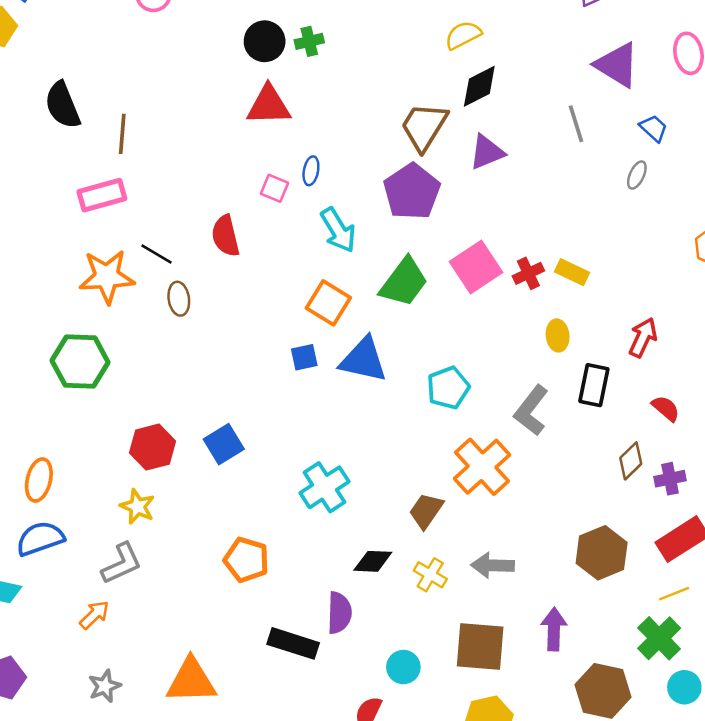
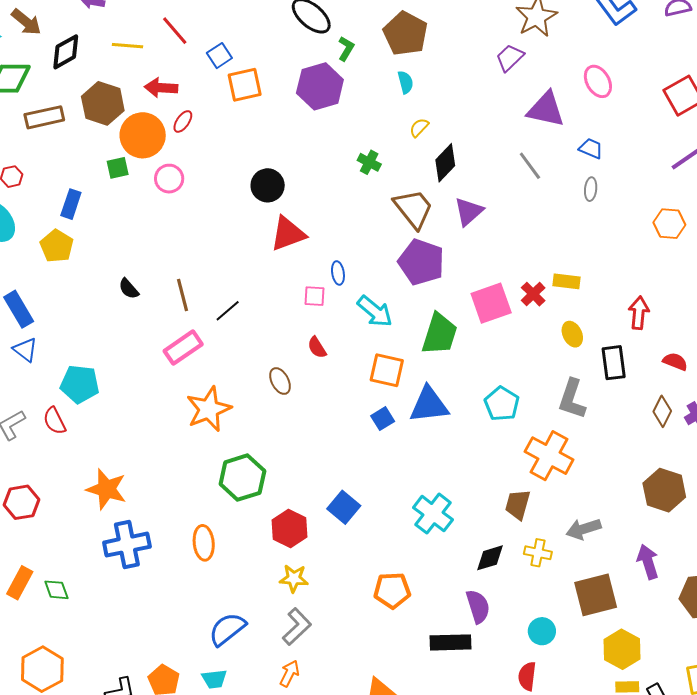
yellow semicircle: (463, 35) -> (419, 128), size x0.7
green cross: (309, 41) -> (369, 162), moved, turned -30
black semicircle: (63, 105) -> (129, 289), size x0.6
brown trapezoid: (424, 127) -> (413, 209), turned 129
red semicircle: (225, 236) -> (317, 347), moved, size x0.7
black line: (157, 254) -> (228, 311), moved, turned -52
pink square: (476, 267) -> (491, 303), turned 33
brown ellipse: (179, 299) -> (280, 381), moved
green hexagon: (80, 361) -> (242, 478), moved
orange ellipse: (39, 480) -> (204, 543), moved

